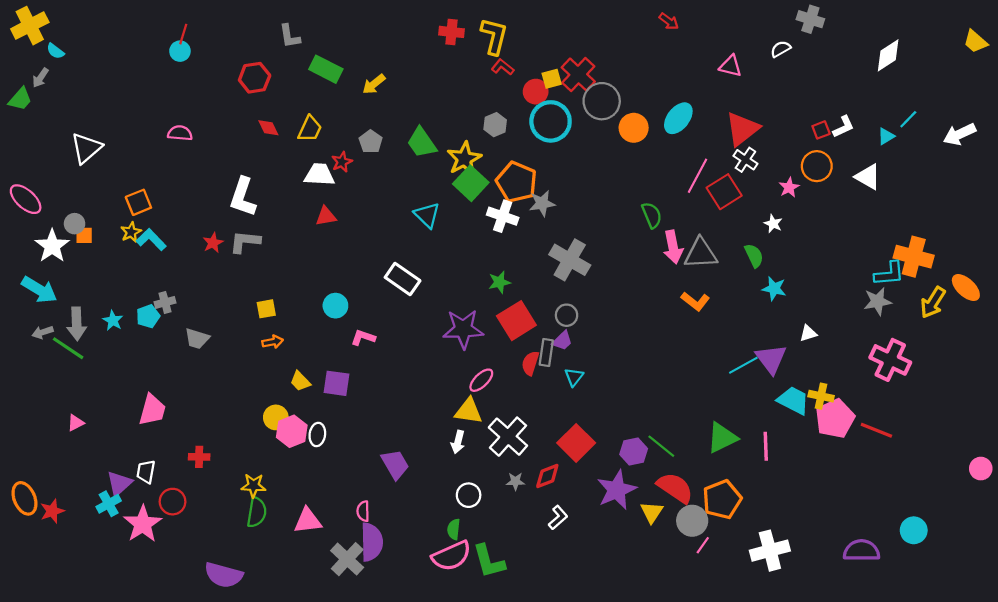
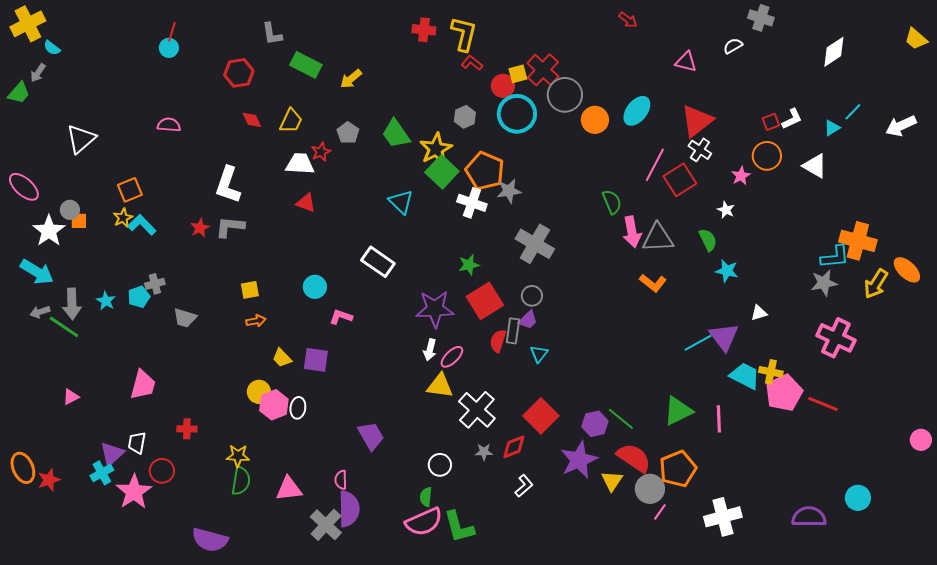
red triangle: (326, 216) -> (306, 203), turned 30
white arrow: (458, 442) -> (430, 350), moved

